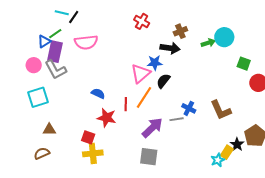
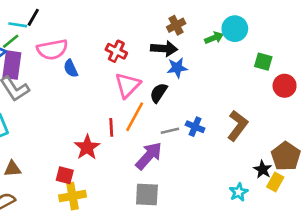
cyan line: (62, 13) -> (18, 25), moved
red cross: (142, 21) -> (116, 51), moved
blue star: (155, 63) -> (177, 68), moved
blue semicircle: (98, 94) -> (71, 68), moved, turned -136
brown L-shape: (221, 110) -> (238, 126), turned -115
red star: (107, 118) -> (87, 147), turned 30
gray line: (177, 119) -> (170, 131), moved
yellow rectangle: (227, 152) -> (275, 182), moved

